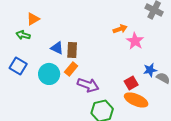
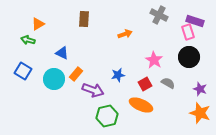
pink star: (135, 41) -> (154, 60), moved
brown rectangle: (72, 50) -> (84, 19), moved
blue star: (150, 70) -> (118, 75), moved
red square: (131, 83) -> (145, 84), moved

